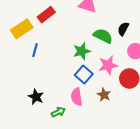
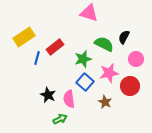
red rectangle: (46, 15) -> (55, 47), moved
black star: (36, 97) -> (48, 95), moved
pink semicircle: (77, 97) -> (69, 99), moved

